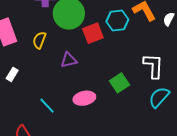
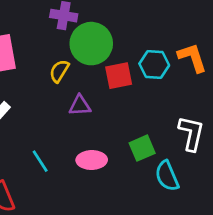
yellow semicircle: (39, 40) -> (59, 71), moved
cyan semicircle: (159, 97) -> (167, 176), moved, turned -75

